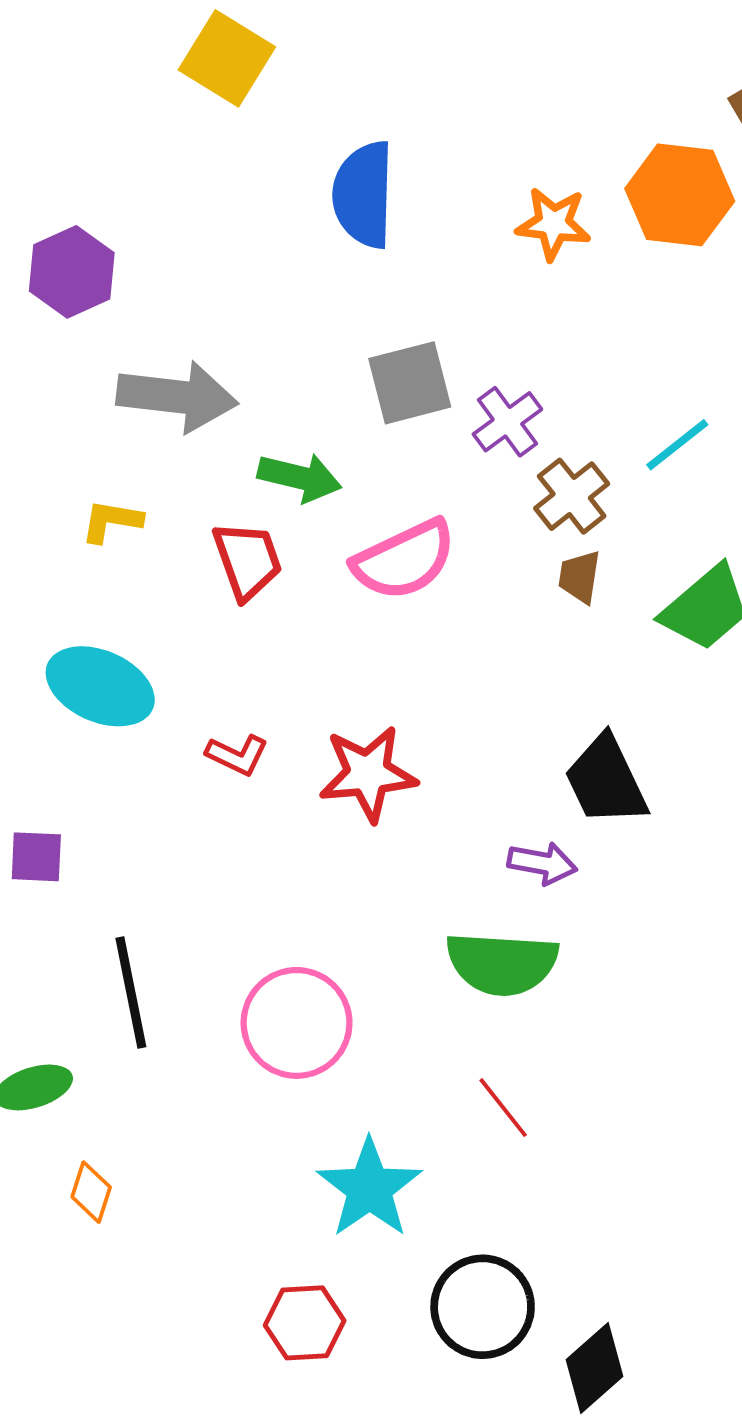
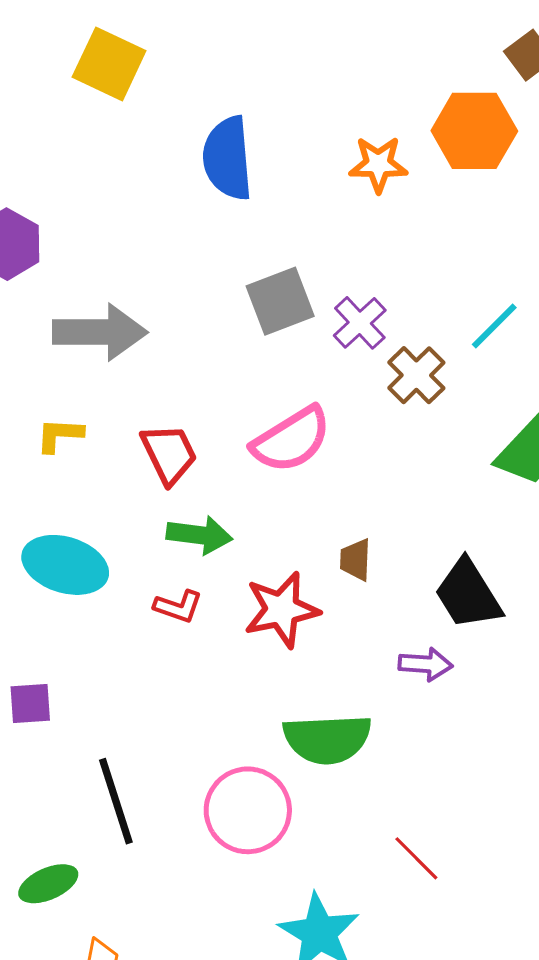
green arrow: (300, 477) -> (199, 535), moved
brown trapezoid: (579, 577) -> (355, 560), moved
green semicircle: (502, 963) -> (327, 739), moved

